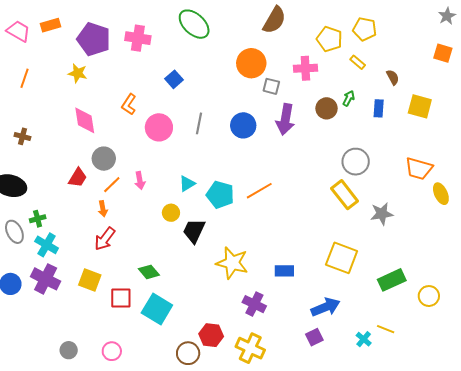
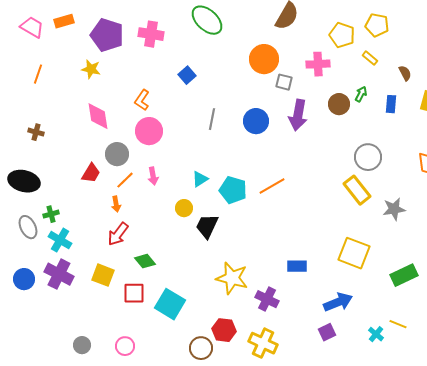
pink circle: (159, 127) -> (149, 131), moved
yellow star: (232, 263) -> (232, 278), moved
green diamond: (149, 272) -> (145, 261), moved

